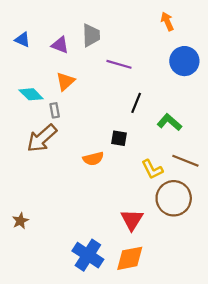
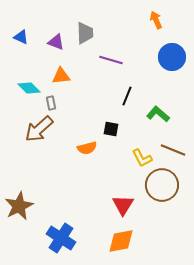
orange triangle: (65, 81) -> (61, 76), turned 36
brown star: (20, 221) -> (19, 206), size x1.8
blue cross: (88, 255) -> (61, 238), moved

